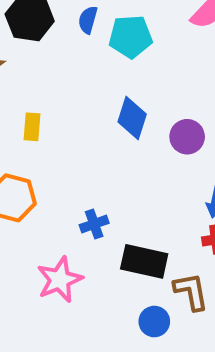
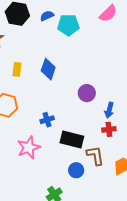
blue semicircle: (88, 20) -> (47, 16), turned 48
blue diamond: (132, 118) -> (48, 69), moved
purple circle: (187, 137) -> (87, 93), moved

